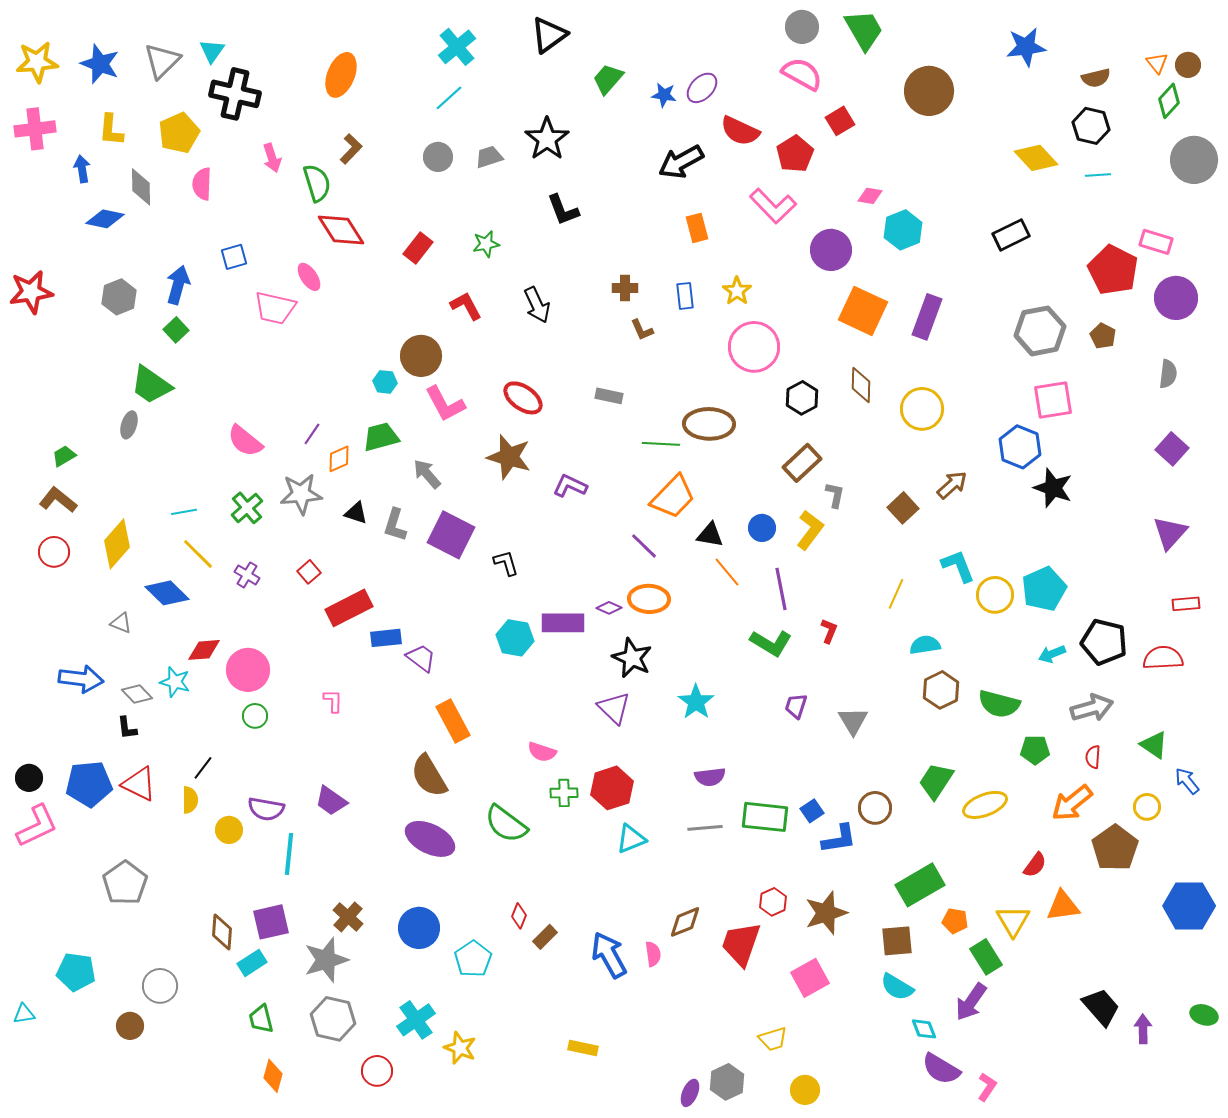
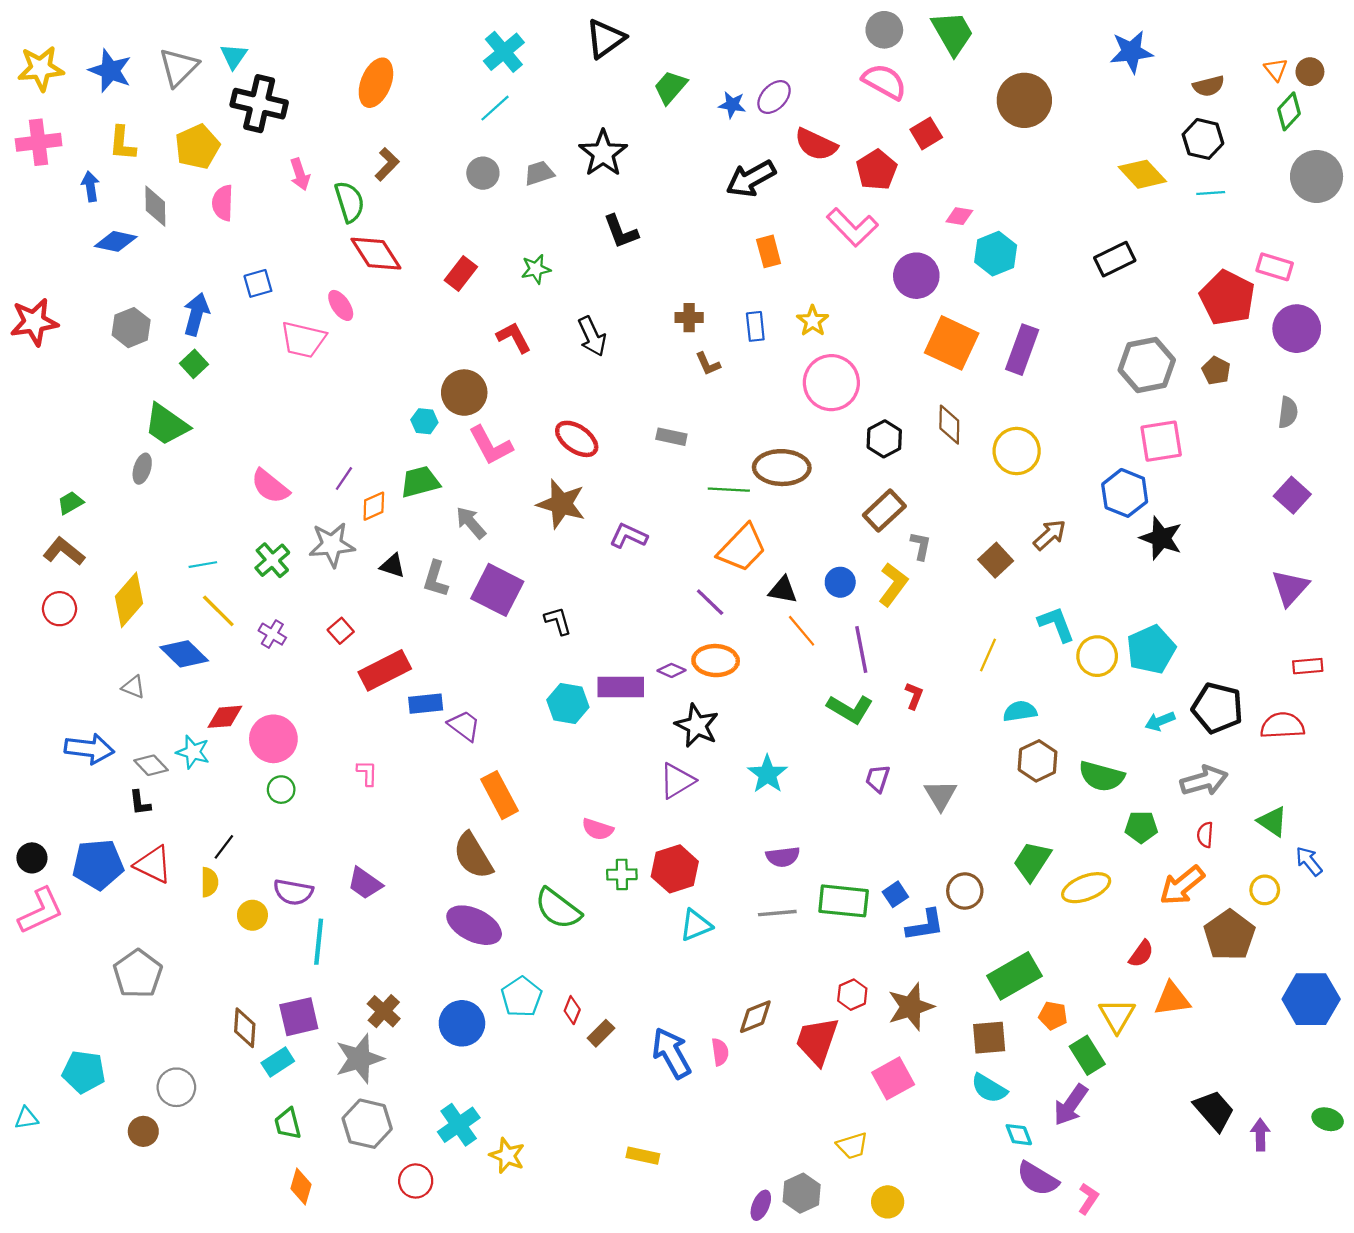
purple triangle: (614, 708) -> (677, 781), turned 45
cyan pentagon: (473, 959) -> (522, 997), moved

